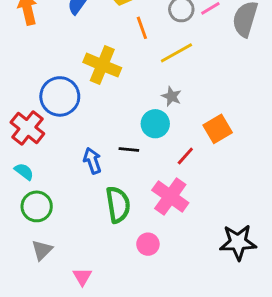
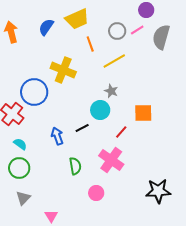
orange square: (218, 129) -> (143, 113), turned 30
black line: (129, 150) -> (82, 128), turned -32
cyan semicircle: (24, 171) -> (20, 144), moved
green semicircle: (118, 205) -> (75, 166), size x0.7

